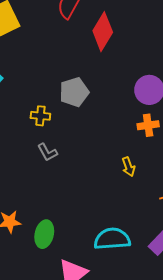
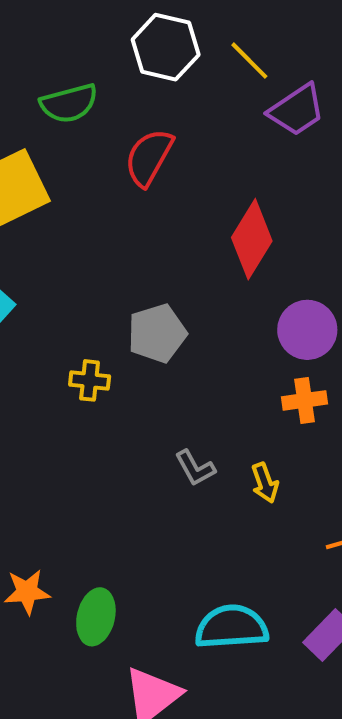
red diamond: (103, 32) -> (252, 239), moved
gray L-shape: (47, 152) -> (195, 468), moved

